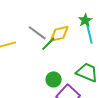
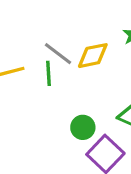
green line: (48, 44) -> (49, 73), moved, turned -49

